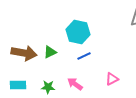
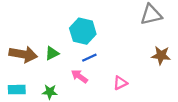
pink arrow: (75, 84) -> (79, 76), moved

